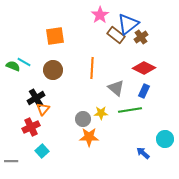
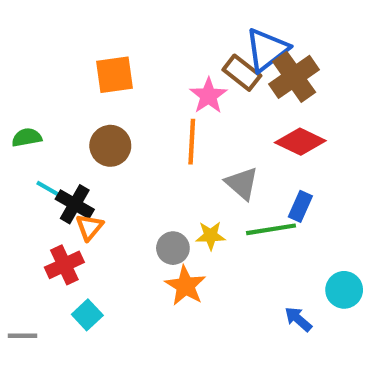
pink star: (100, 15) -> (208, 96), moved
brown cross: (141, 37) -> (294, 77), size x1.6
cyan line: (24, 62) -> (50, 190), moved
green semicircle: (13, 66) -> (27, 137), turned -32
blue rectangle: (144, 91) -> (300, 206), moved
black cross: (36, 98) -> (75, 204), turned -30
orange star: (89, 137) -> (185, 286), turned 30

